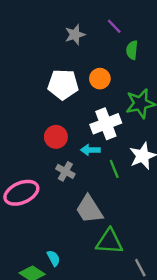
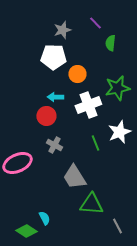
orange circle: (100, 79) -> (77, 74), moved
white pentagon: (63, 85) -> (53, 57), moved
cyan arrow: (90, 150) -> (55, 97), moved

